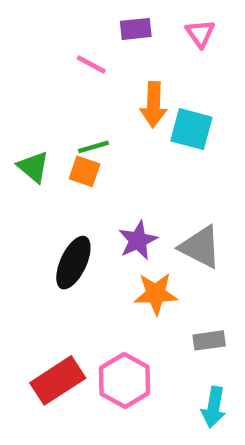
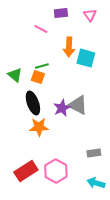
gray triangle: (200, 247) -> (78, 105), moved
black ellipse: (73, 263) -> (33, 103), moved, turned -45
orange star: (156, 294) -> (39, 127), moved
cyan arrow: (214, 407) -> (96, 183), turned 96

